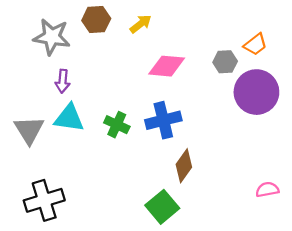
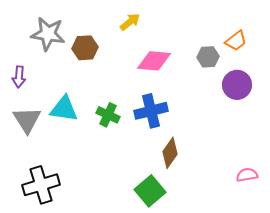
brown hexagon: (96, 19) -> (85, 48), moved
purple arrow: (63, 81) -> (19, 77), moved
purple circle: (256, 92) -> (237, 85), size x0.7

